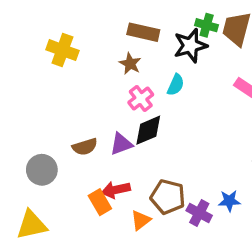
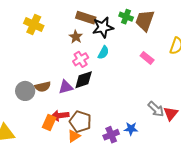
black star: (190, 46) -> (103, 27), moved
gray circle: (42, 170) -> (25, 91), moved
brown pentagon: (168, 197) -> (80, 122), moved
orange rectangle: (100, 202) -> (49, 123), turned 49
purple cross: (199, 213) -> (111, 135), turned 35

